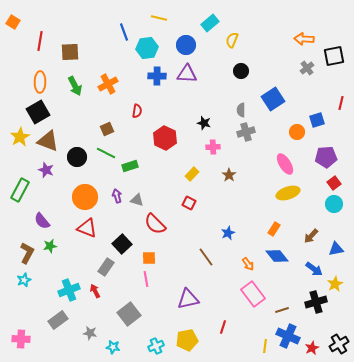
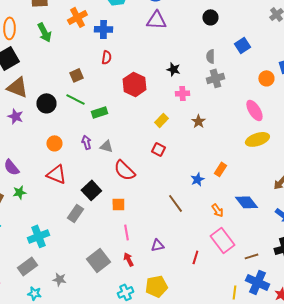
blue cross: (157, 76) -> (103, 29), moved
orange cross: (108, 84) -> (77, 17), moved
blue square: (273, 99) -> (242, 45), size x0.7
orange circle: (85, 197) -> (54, 143), size x0.6
orange rectangle: (274, 229) -> (220, 169), moved
pink line: (146, 279) -> (126, 232), moved
red arrow: (95, 291) -> (128, 259), moved
purple triangle: (188, 299) -> (157, 245), size x0.6
red line: (223, 327) -> (195, 257), moved
cyan star: (113, 347) -> (34, 293), moved

